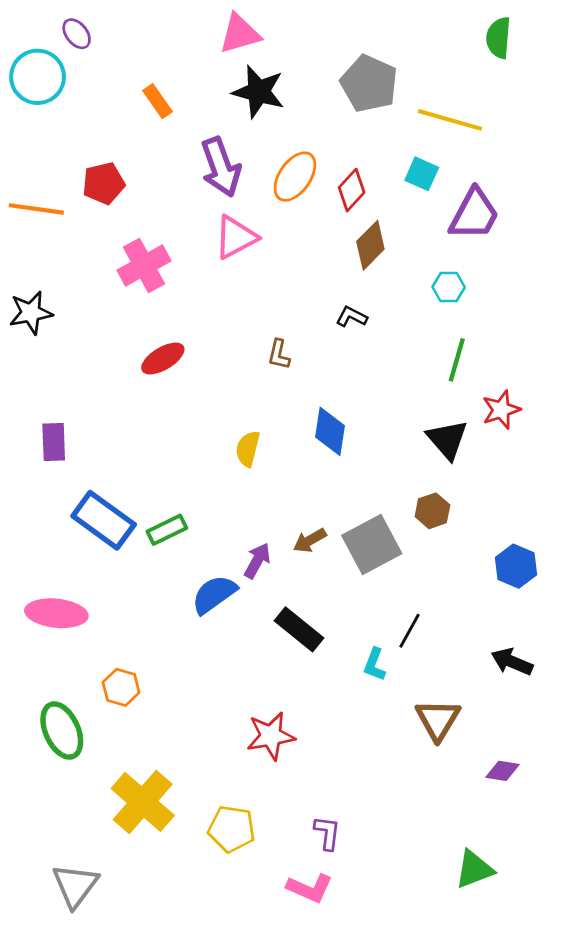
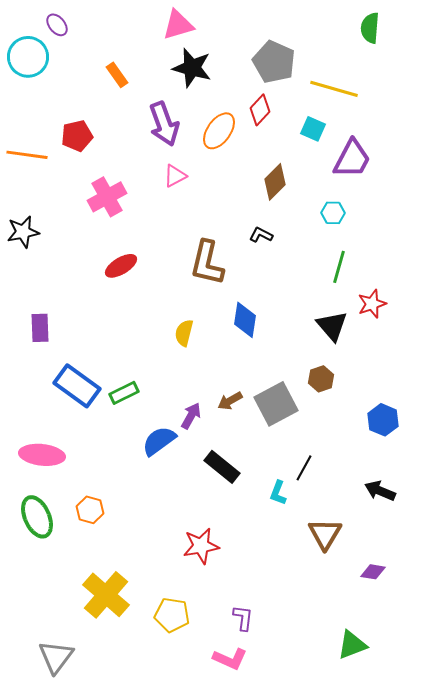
red diamond: (352, 190) -> (260, 110), moved
pink triangle: (236, 237) -> (175, 176), size x0.7
brown L-shape: (279, 354) -> (207, 263), size x2.0
green ellipse: (62, 731) -> (37, 517), moved

